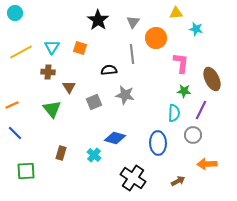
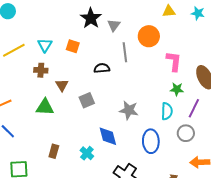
gray triangle: (133, 22) -> (114, 25), moved
cyan star: (196, 29) -> (198, 13), moved
gray star: (125, 95) -> (129, 110), moved
green triangle: (52, 109) -> (45, 107), turned -48
blue diamond: (115, 138) -> (108, 136), turned 60

